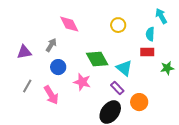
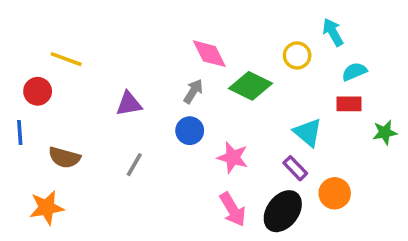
cyan arrow: (161, 16) -> (333, 32), moved
cyan semicircle: (150, 34) -> (354, 72), turned 64
gray arrow: (51, 45) -> (193, 91), moved
green diamond: (97, 59) -> (251, 86), moved, turned -35
pink arrow: (51, 95) -> (233, 209), moved

